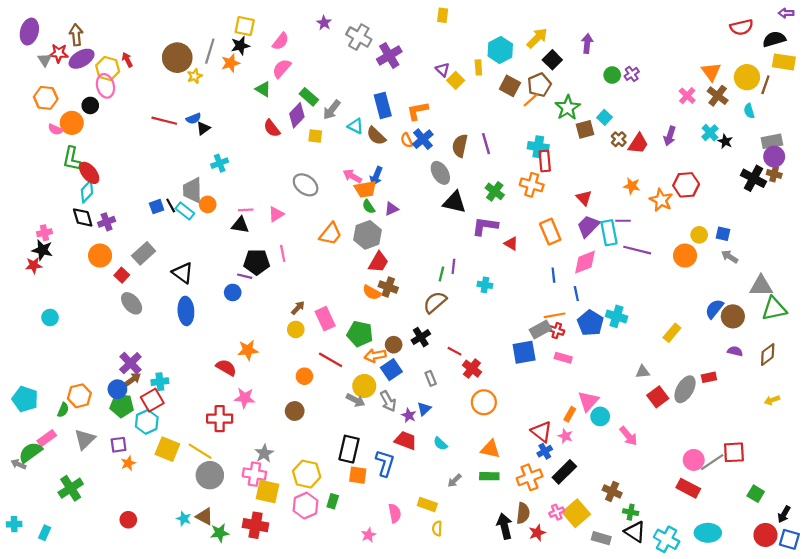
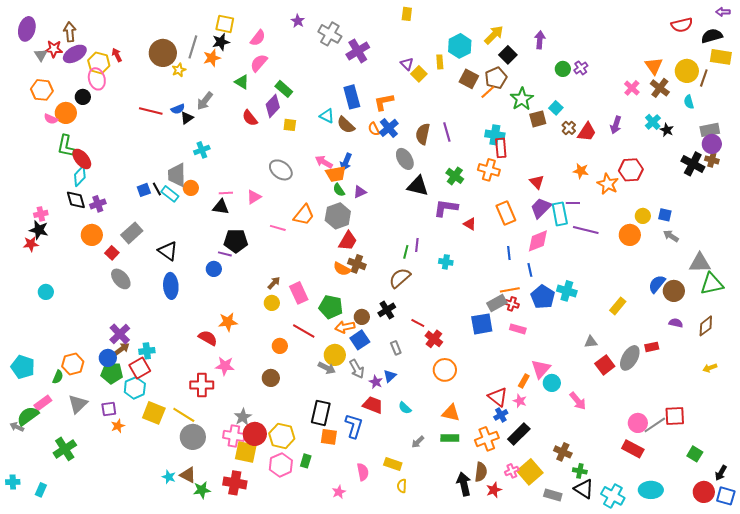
gray arrow: (332, 110) -> (205, 101), moved
pink line: (283, 253) -> (278, 228), moved, turned -63
red circle: (128, 520) -> (255, 434), moved, size x1.5

